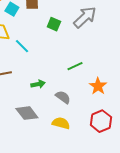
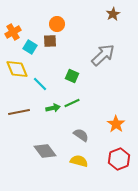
green square: (54, 24) -> (72, 76), moved
green line: (75, 66) -> (72, 103), moved
green arrow: (38, 84) -> (53, 108), moved

